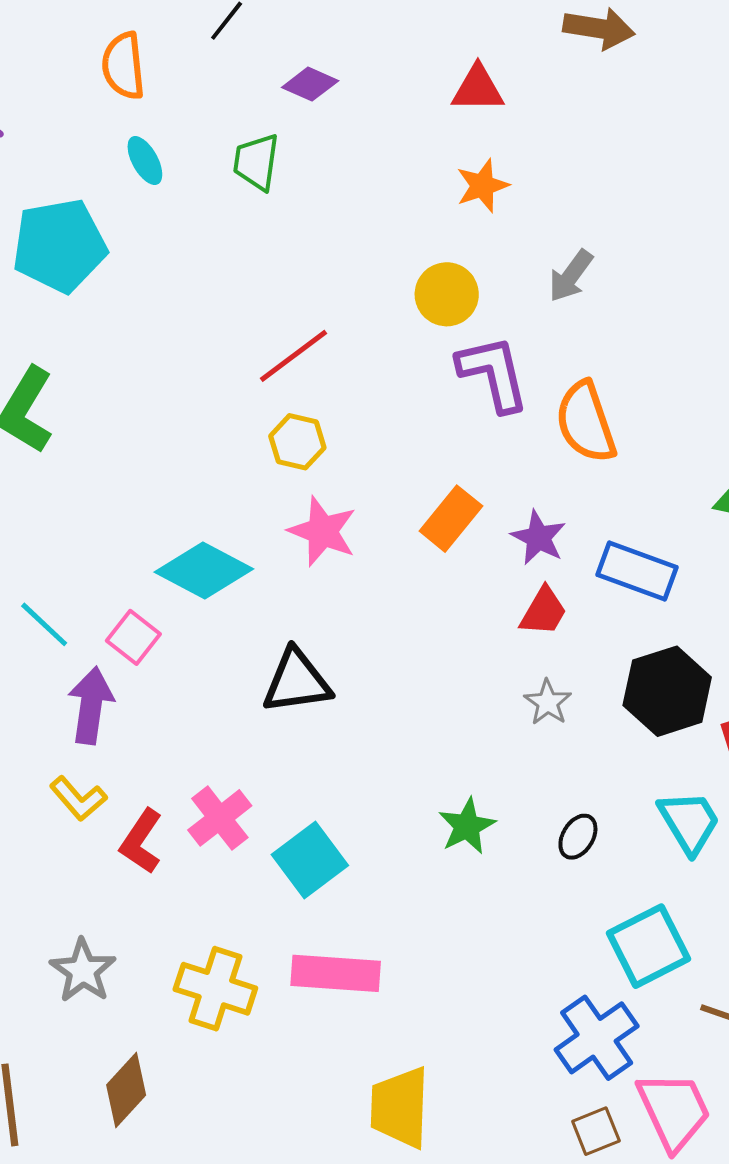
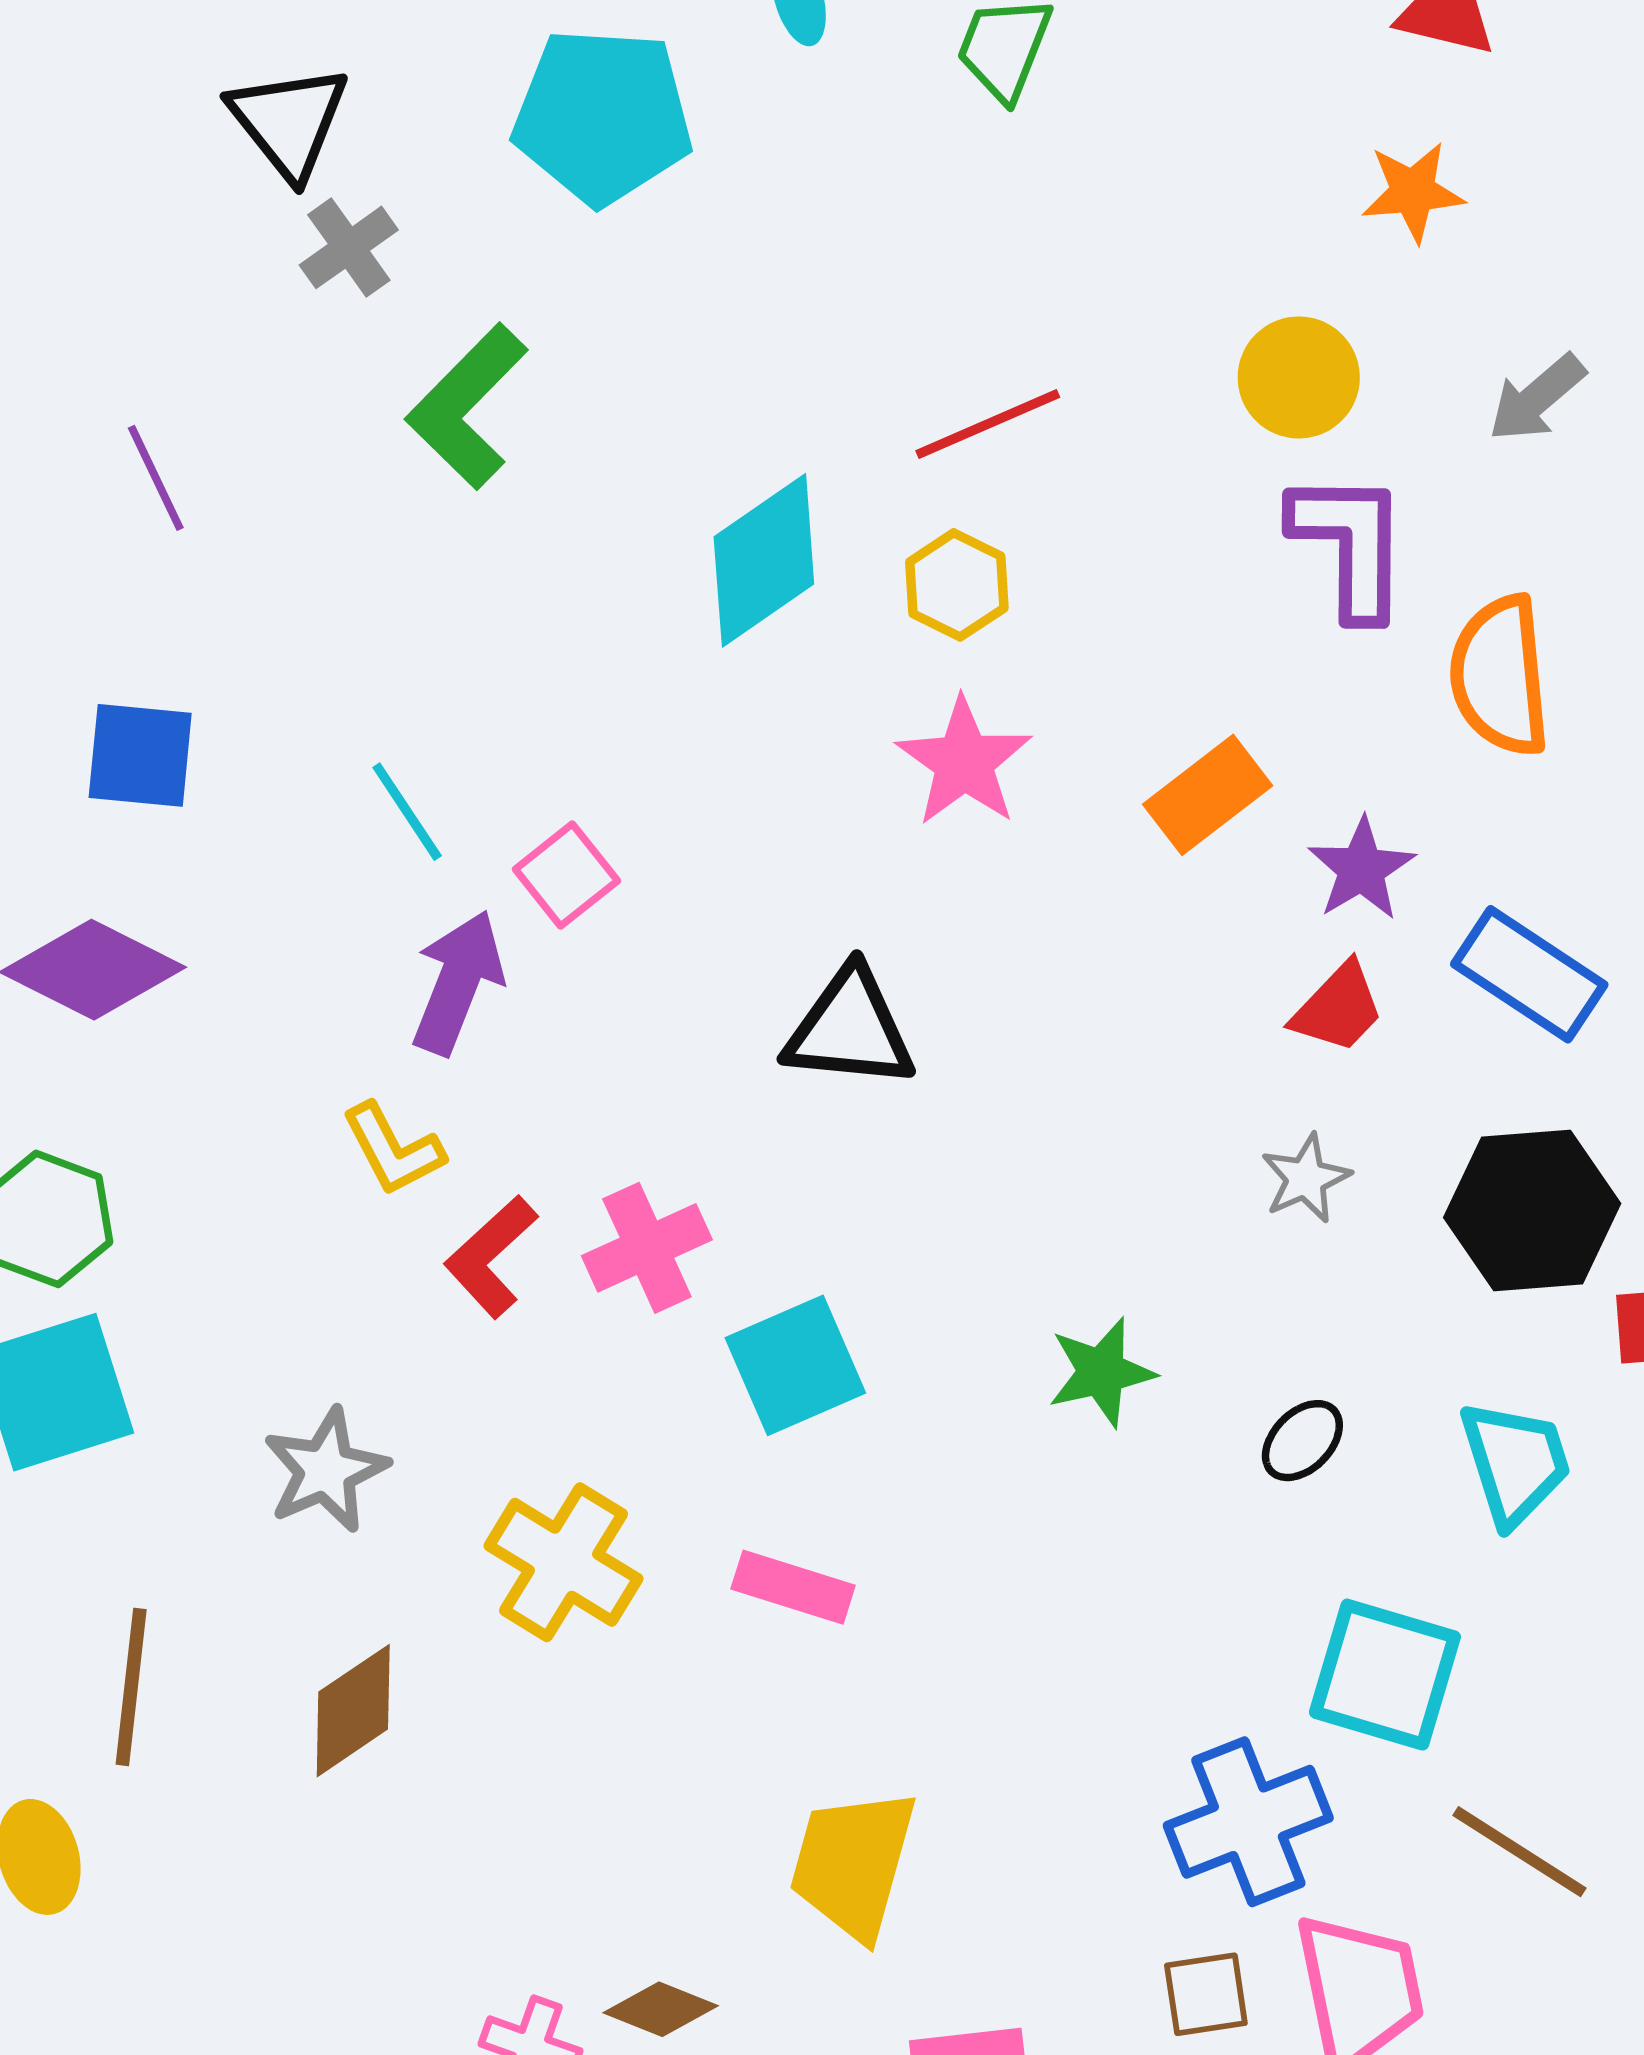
cyan diamond: (204, 570) -> (764, 560), moved, turned -76
cyan square: (649, 946) -> (1385, 1675), turned 30
pink rectangle: (336, 973) -> (793, 1587), size x0.7

